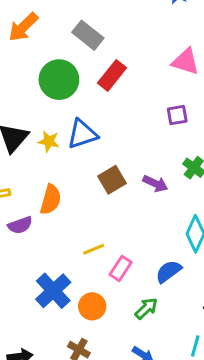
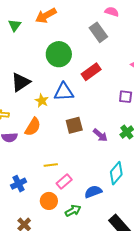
gray rectangle: (88, 35) -> (98, 32), moved
red rectangle: (112, 75) -> (91, 72), moved
yellow star: (49, 141) -> (42, 101), moved
blue cross: (53, 291) -> (19, 184), size x0.7
orange circle: (92, 306) -> (49, 201), moved

